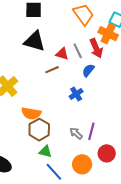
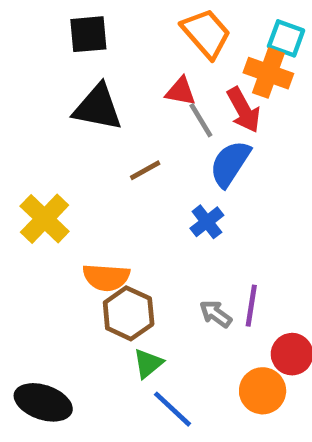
red triangle: (62, 54) -> (181, 91), moved
blue semicircle: (88, 70) -> (230, 164), size x1.5
green triangle: (45, 152) -> (148, 363), turned -48
orange circle: (82, 164) -> (263, 391), moved

